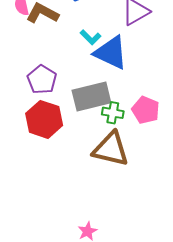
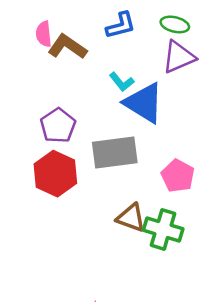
green cross: (113, 113) -> (163, 229), moved, size x1.5
brown triangle: (111, 149) -> (131, 218), size x0.7

